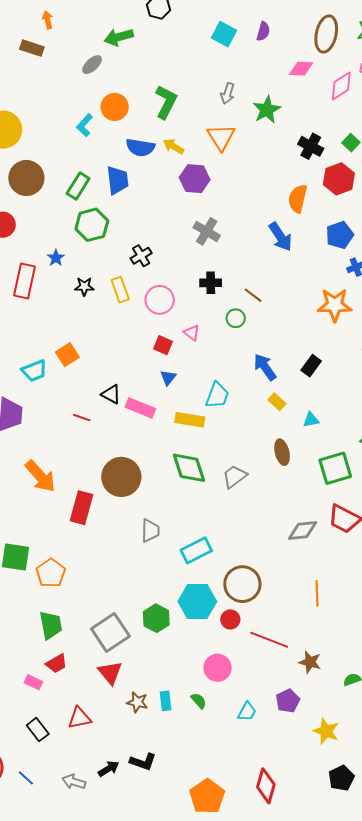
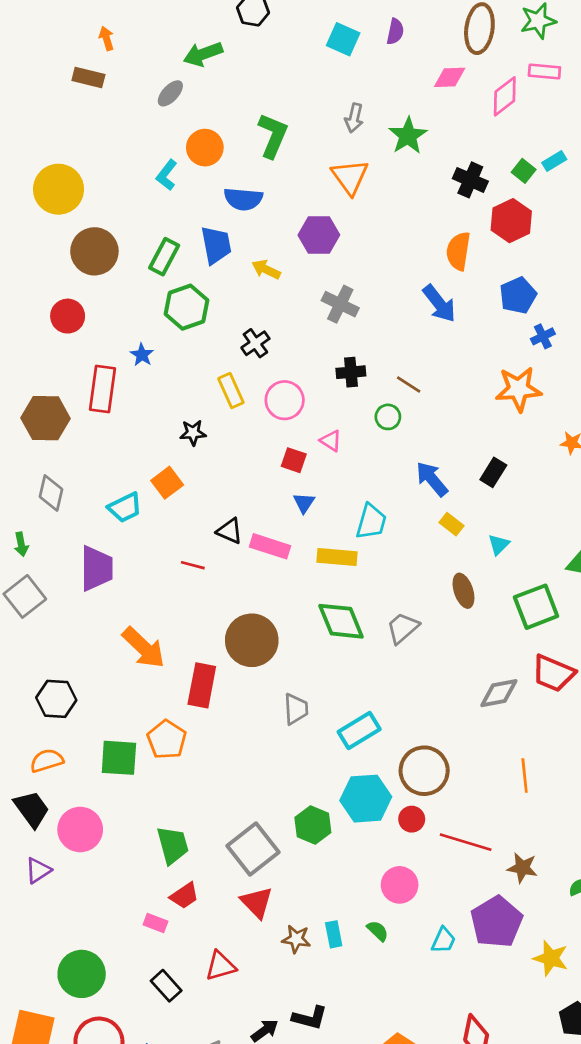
yellow arrow: (173, 146) -> (266, 269), moved
black star: (84, 286) -> (193, 433), moved
cyan triangle: (311, 420) -> (499, 545), turned -30
orange pentagon: (51, 573) -> (167, 740), moved
purple pentagon: (288, 701) -> (497, 922), size x1.6

